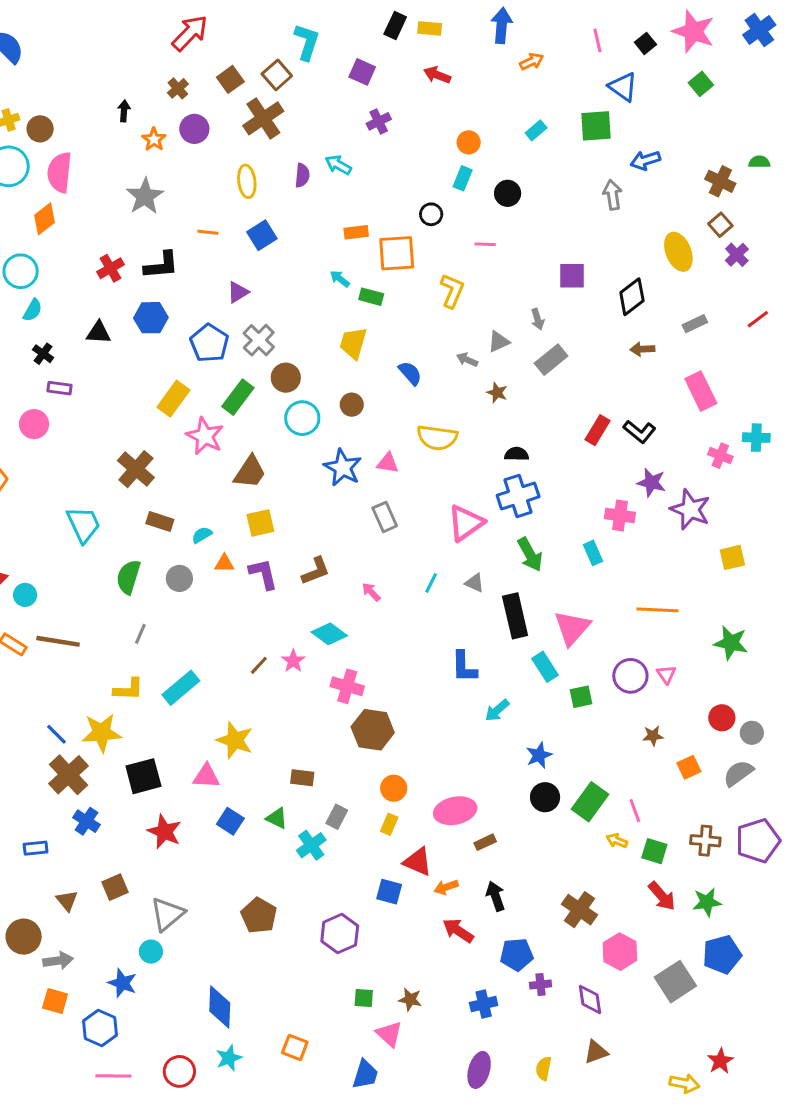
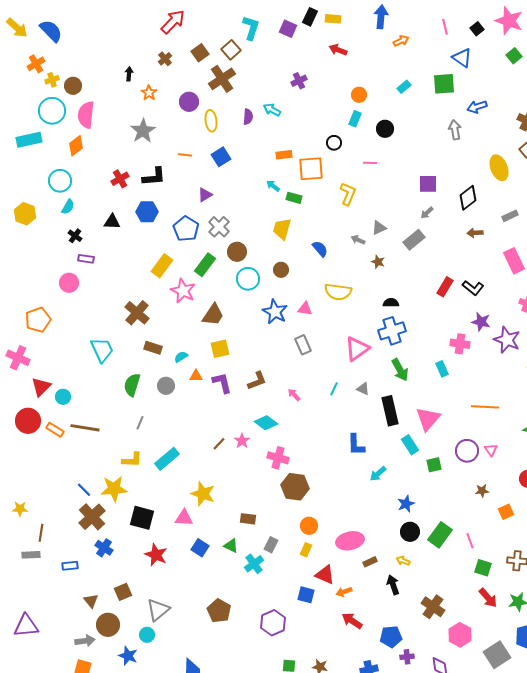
purple square: (362, 72) -> (288, 29), moved
purple circle: (194, 129) -> (189, 102), moved
gray arrow: (538, 319) -> (427, 213), moved, turned 64
black square: (143, 776) -> (142, 518), turned 30
yellow arrow: (617, 841) -> (403, 561), moved
black arrow: (496, 896) -> (393, 585), moved
brown circle: (24, 937) -> (108, 625), moved

